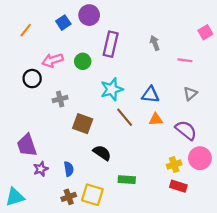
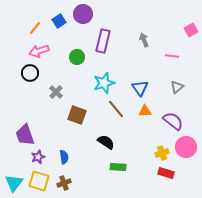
orange line: (26, 30) -> (35, 28), moved
pink arrow: (53, 60) -> (39, 51), moved
blue triangle: (150, 95) -> (140, 88), turned 48
gray cross: (60, 99) -> (56, 92), turned -32
black semicircle: (102, 153) -> (106, 142), moved
yellow square: (92, 195) -> (39, 181), moved
cyan triangle: (15, 197) -> (14, 183), turned -36

